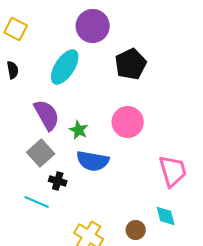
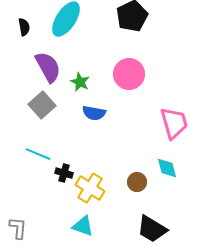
black semicircle: (13, 70) -> (24, 27), moved
blue semicircle: (93, 161) -> (94, 113), size x0.7
black cross: (58, 181) -> (64, 173), moved

